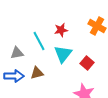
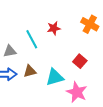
cyan triangle: (63, 54) -> (55, 77), moved, turned 36

